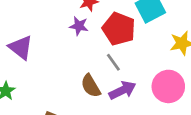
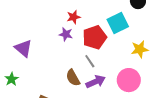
red pentagon: (119, 29) -> (95, 37), turned 30

